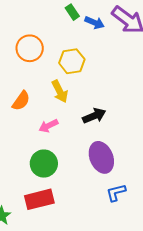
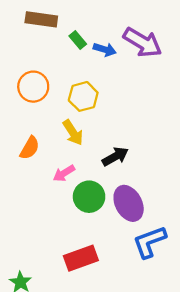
green circle: (44, 164) -> (89, 197), moved
blue L-shape: (116, 192) -> (150, 242), size x1.5
red rectangle: (39, 199) -> (81, 258), moved

